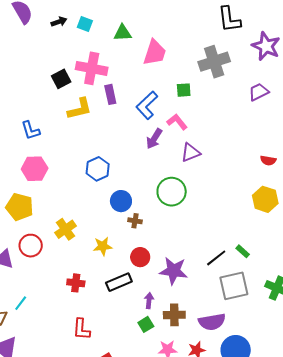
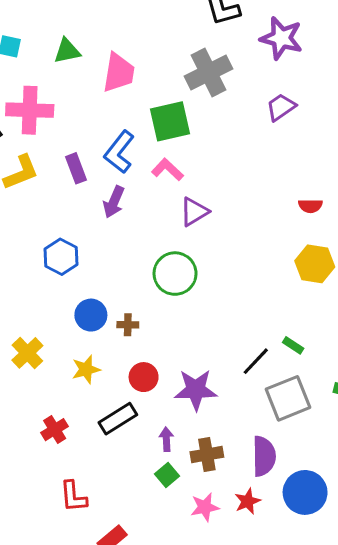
green square: (184, 90) -> (170, 121), size x1.8
purple rectangle: (110, 94) -> (76, 168), moved
purple arrow: (154, 139) -> (114, 202), moved
blue circle: (121, 201) -> (91, 315), moved
red cross: (76, 283) -> (55, 430), turned -30
purple semicircle: (212, 322) -> (264, 456), turned -72

